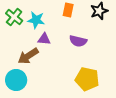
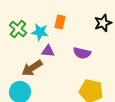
orange rectangle: (68, 10) -> (60, 22), moved

